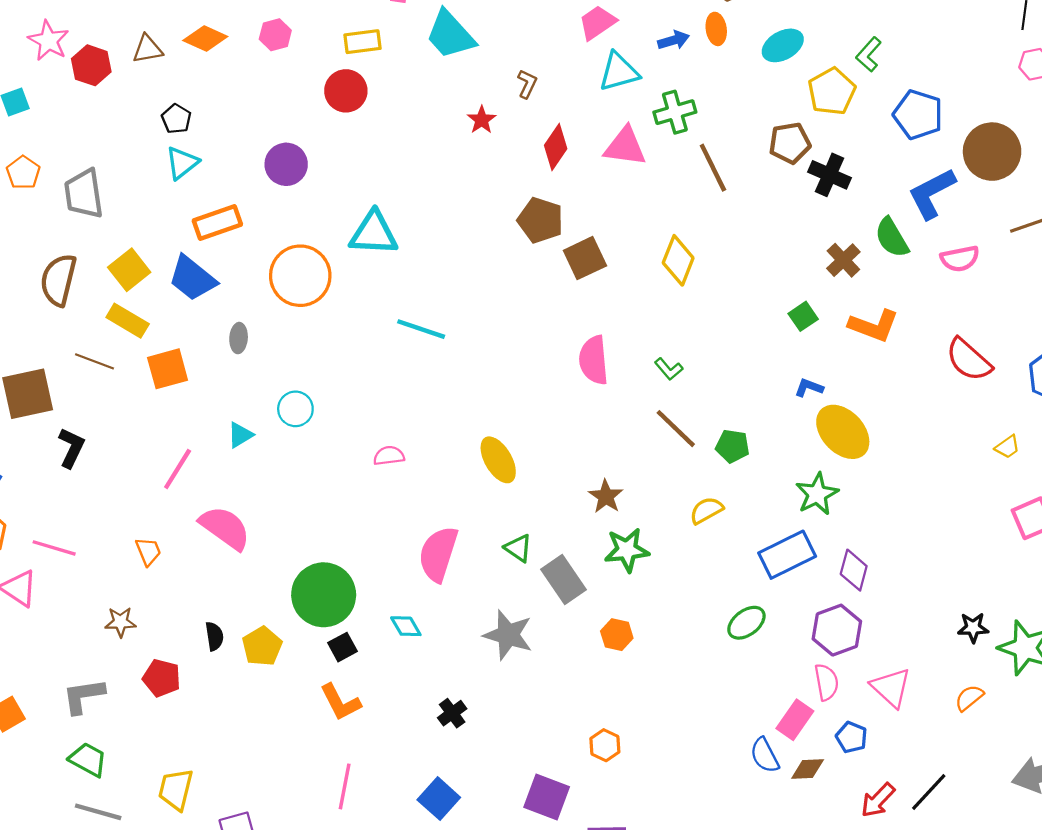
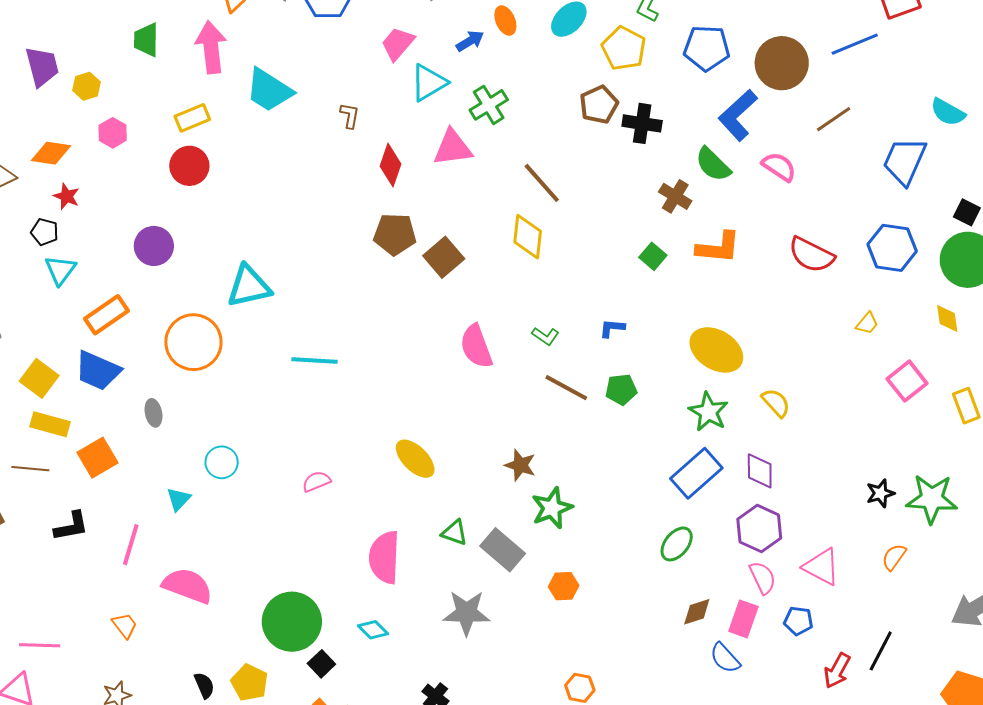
red star: (482, 120) -> (67, 196), moved
brown line: (713, 168) -> (542, 183), moved
pink semicircle: (960, 259) -> (779, 167), turned -120
blue L-shape: (809, 388) -> (612, 328), moved
black L-shape: (71, 448) -> (71, 526), moved, turned 69
yellow semicircle: (706, 510) -> (776, 403), moved, turned 92
brown diamond: (808, 769) -> (697, 612), moved

